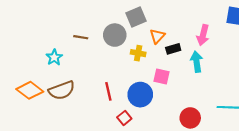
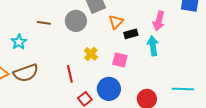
yellow cross: (138, 53) -> (91, 54), moved, turned 32
blue circle: (140, 95) -> (109, 89), moved

